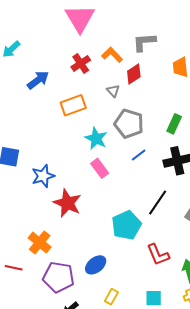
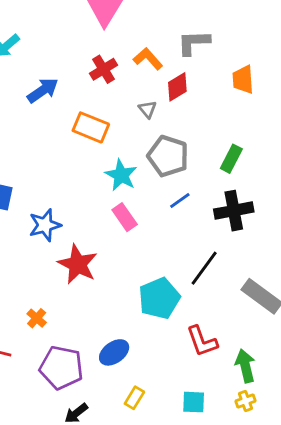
orange rectangle: (73, 105) -> (91, 127), turned 40
orange cross: (40, 243) -> (37, 318), size x0.6

